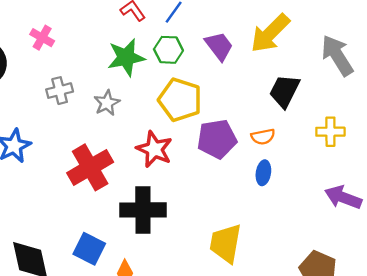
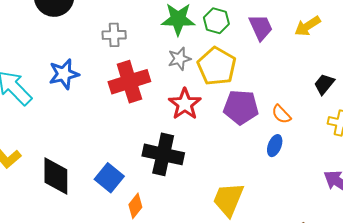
yellow arrow: (270, 33) -> (307, 26), size x0.7
black trapezoid: (285, 91) -> (324, 84), moved, size x0.7
gray star: (107, 103) -> (179, 59), moved
orange semicircle: (263, 137) -> (281, 114), turned 45
red cross: (90, 167) -> (129, 82), moved

